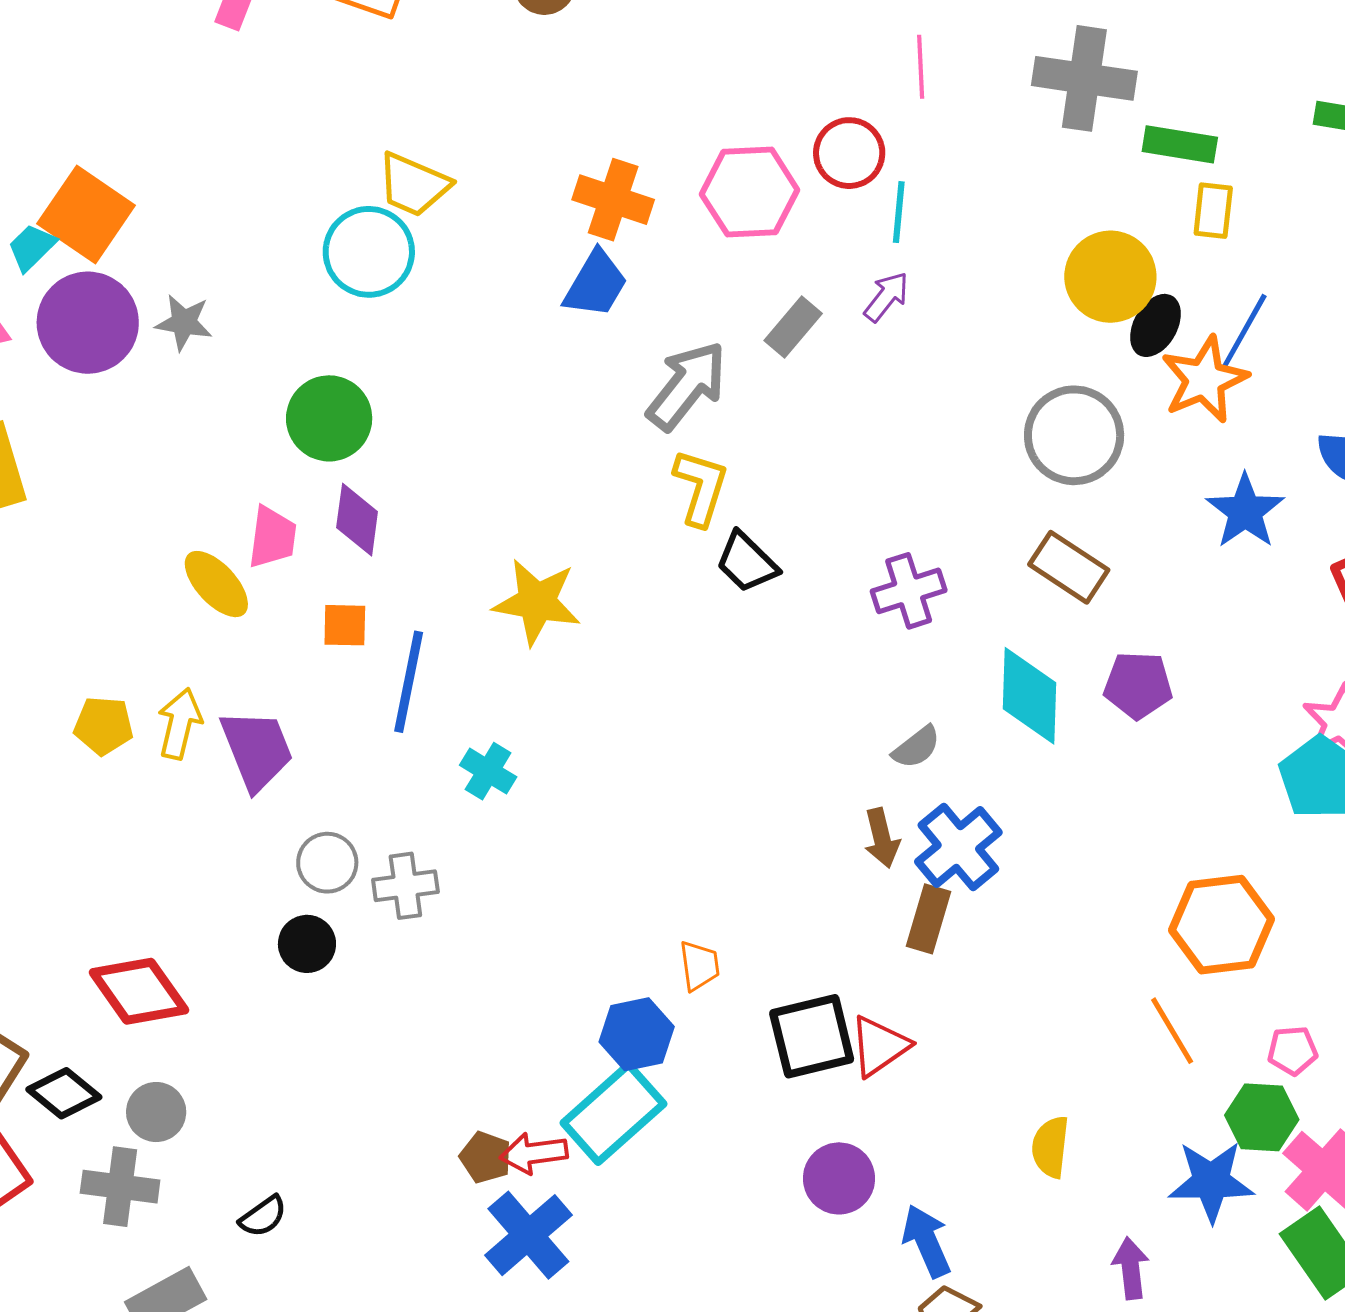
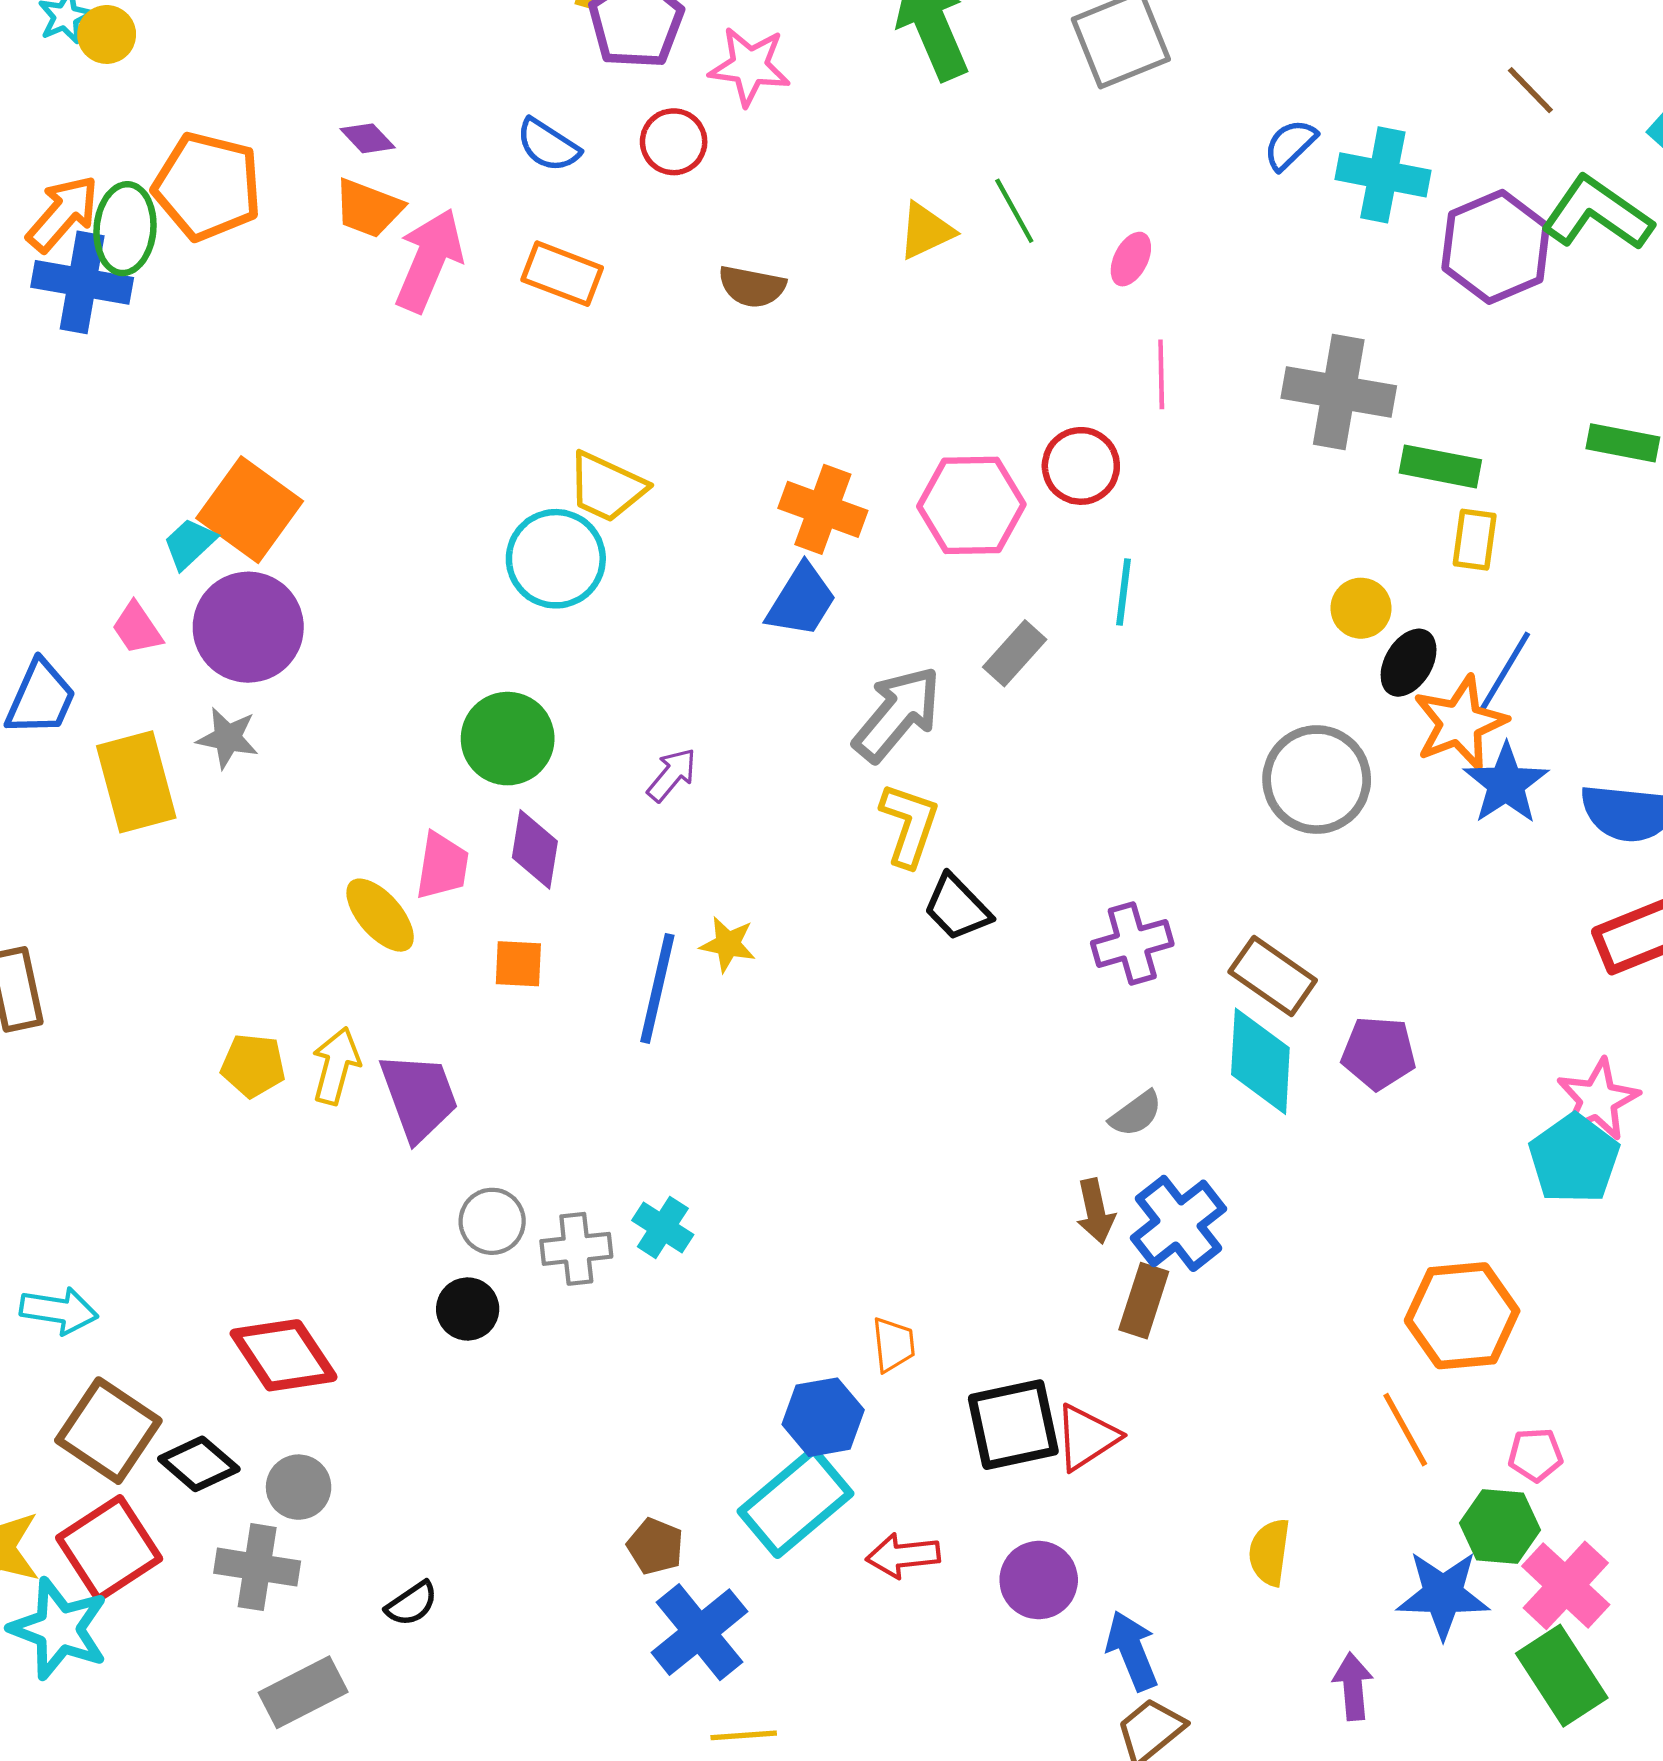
cyan line: (899, 212) -> (1123, 592), moved
yellow circle: (1110, 277) -> (1361, 608), size x0.6
purple arrow: (886, 297) -> (672, 775), moved
gray star: (184, 322) -> (228, 738), moved
blue star: (1245, 511) -> (1506, 784), moved
brown rectangle: (1069, 567) -> (1273, 976), moved
yellow star: (537, 602) -> (728, 944), size x0.6
blue line: (409, 682) -> (657, 988), moved
cyan cross: (488, 771) -> (663, 1227), moved
red arrow: (534, 1153) -> (903, 1556), moved

